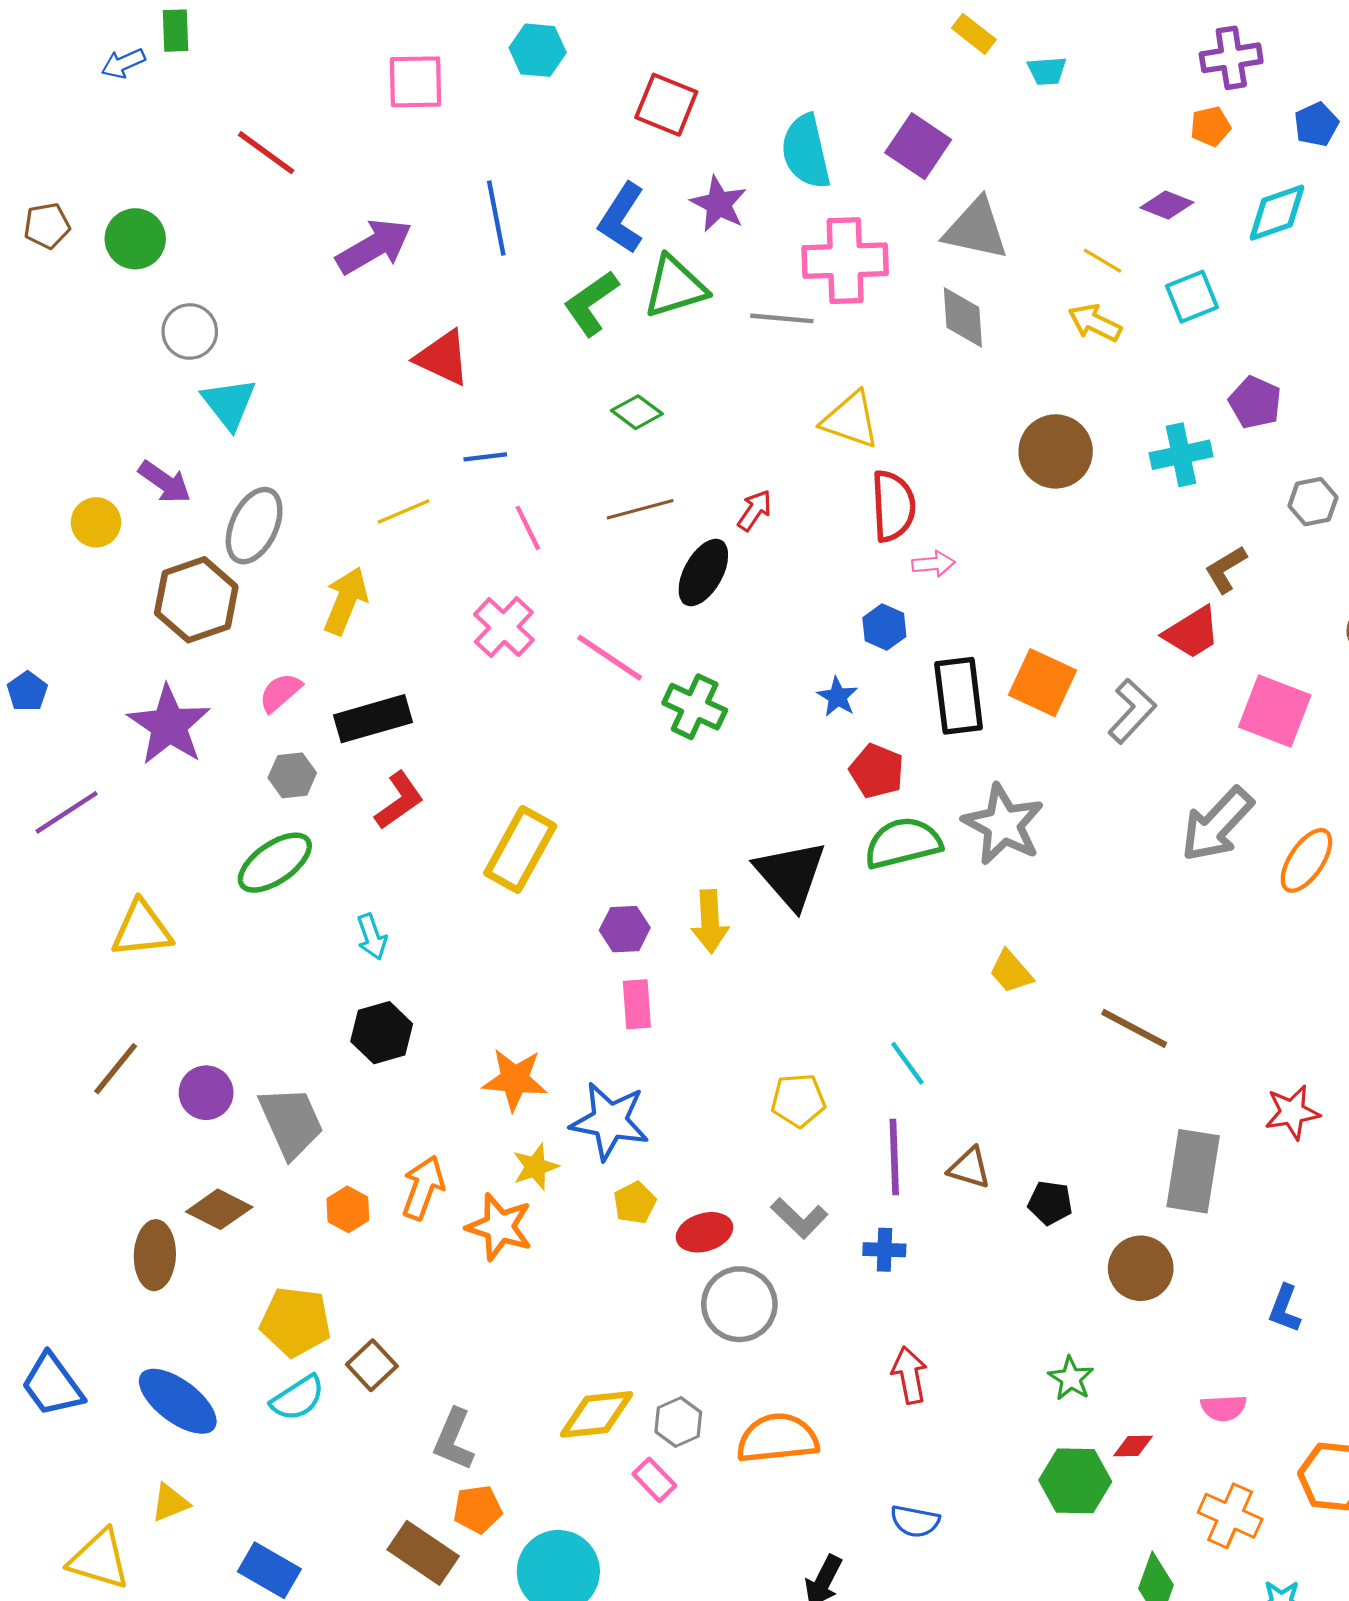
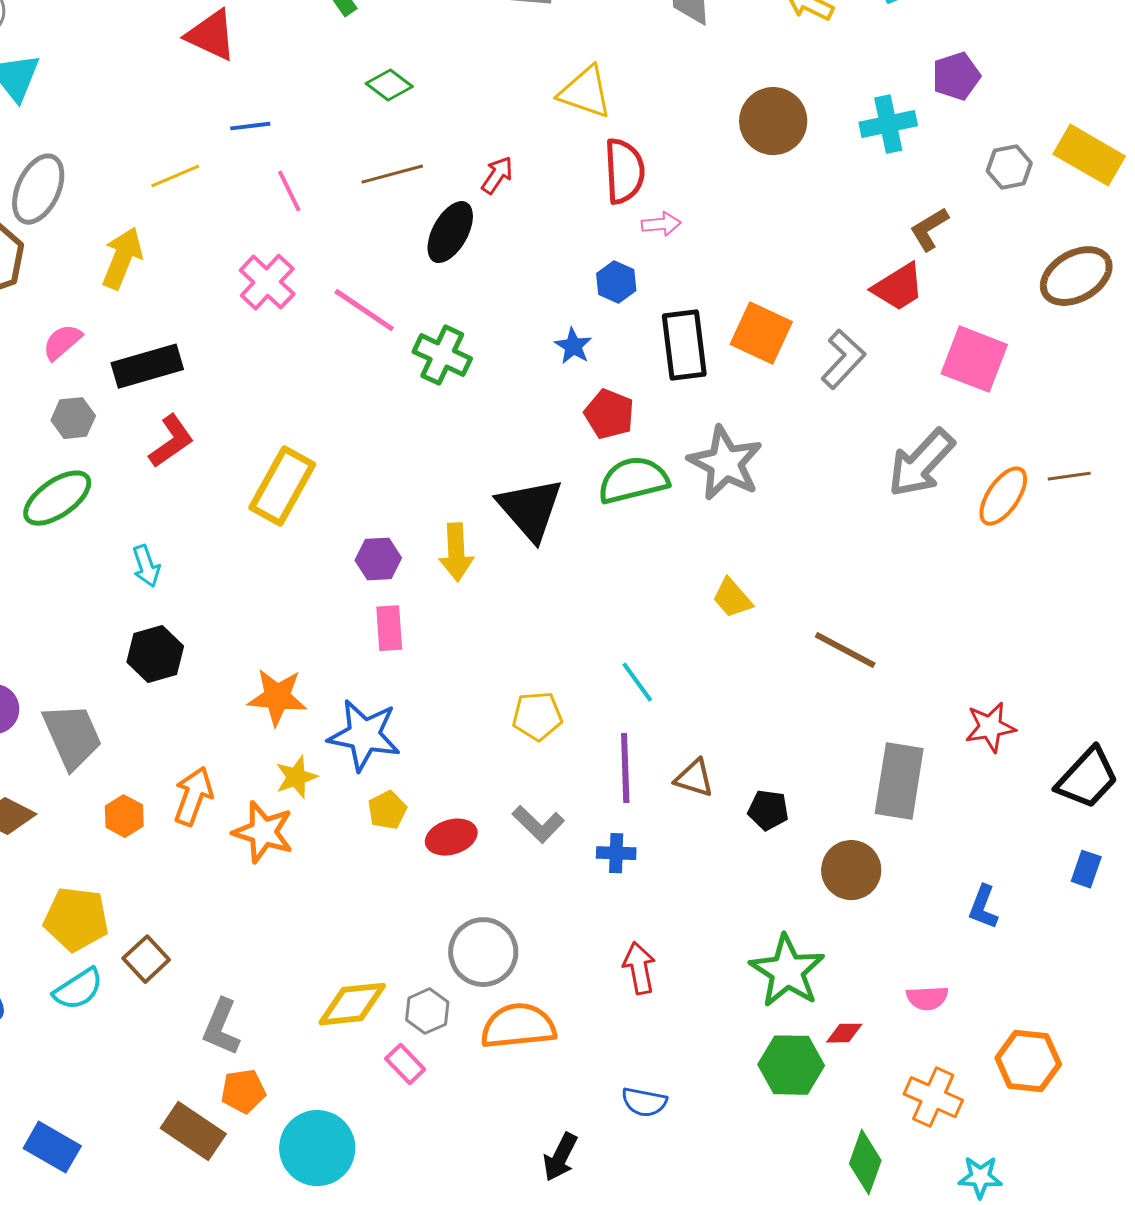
purple pentagon: (1255, 402) -> (956, 76), turned 30
gray circle: (739, 1304) -> (483, 952), moved
green star: (1071, 1378) -> (787, 971), size x1.8

